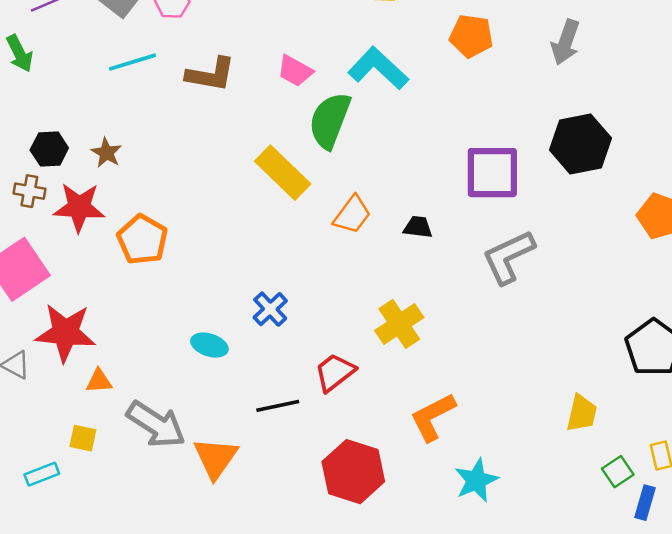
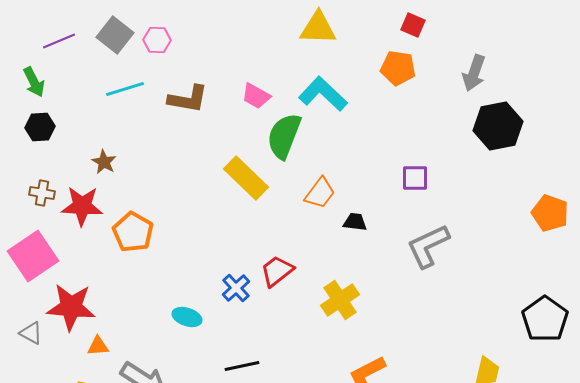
black hexagon: (580, 144) -> (498, 126), moved
black hexagon: (49, 149) -> (40, 127), moved
purple square: (492, 173) -> (415, 178), size x0.6
orange trapezoid: (352, 215) -> (320, 193), moved
red trapezoid: (335, 372) -> (277, 271), moved

